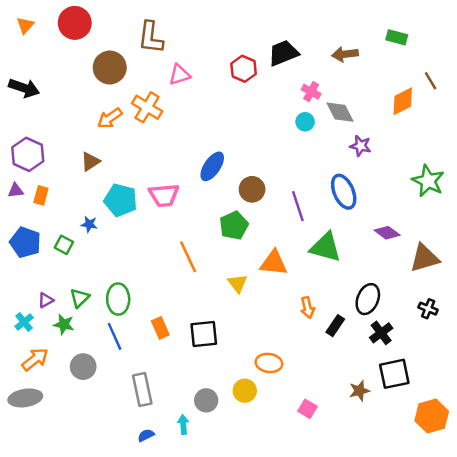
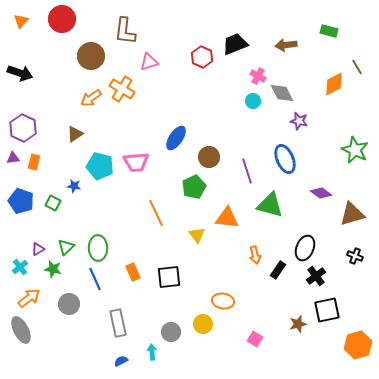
gray ellipse: (25, 398) -> (21, 330), turned 72

